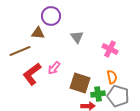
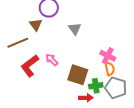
brown triangle: (38, 33) -> (36, 25), turned 48
pink cross: (110, 49) -> (108, 56), moved
pink arrow: (54, 68) -> (52, 60), turned 96

